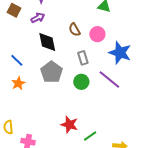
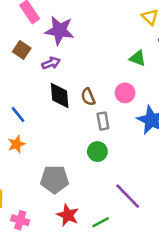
brown semicircle: (75, 30) -> (88, 97), moved
gray pentagon: (52, 72) -> (54, 179), moved, turned 30
purple line: (109, 79) -> (128, 196), moved
red star: (69, 125) -> (68, 215), moved

